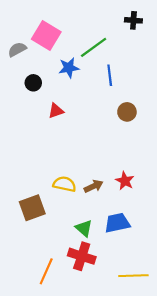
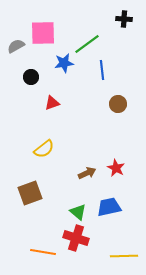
pink square: (46, 35) -> (43, 33), turned -32
yellow semicircle: (64, 184) -> (44, 149), moved, turned 130
orange line: (46, 271) -> (43, 252), turned 75

